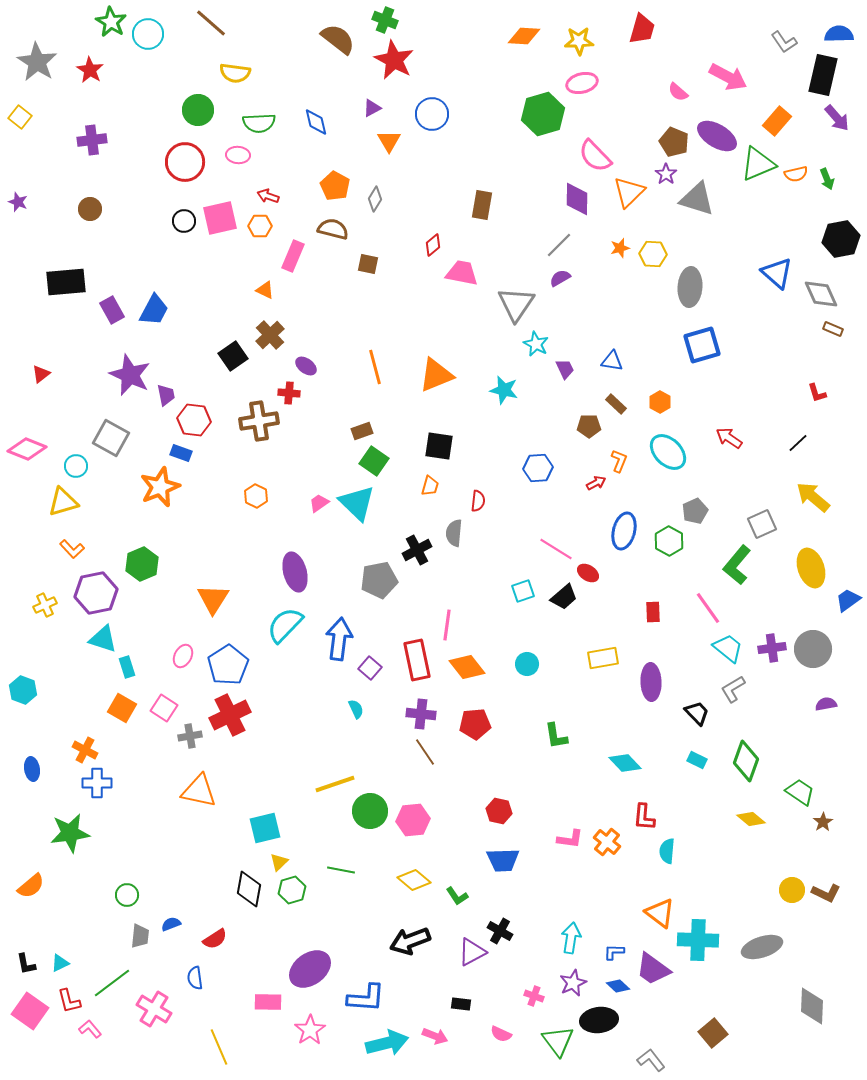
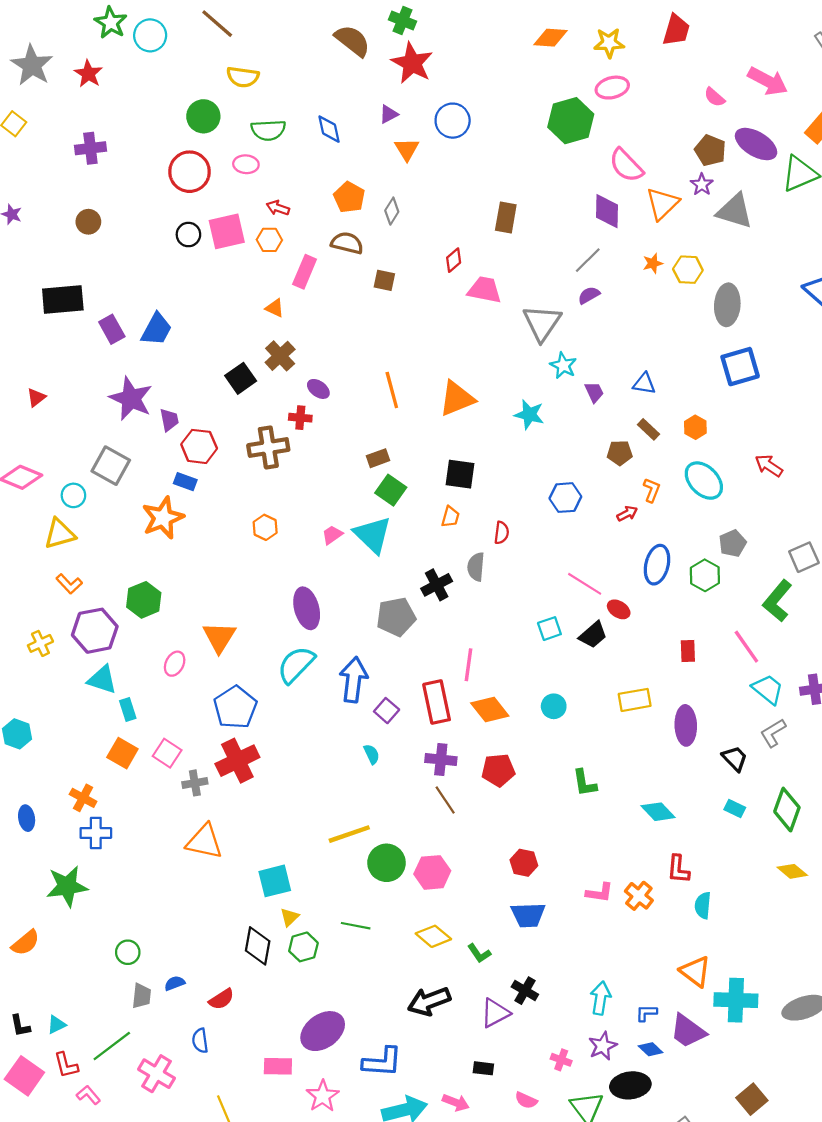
pink ellipse: (183, 656) -> (175, 664), moved

